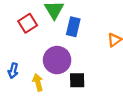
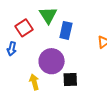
blue arrow: (13, 71) -> (12, 49), moved

